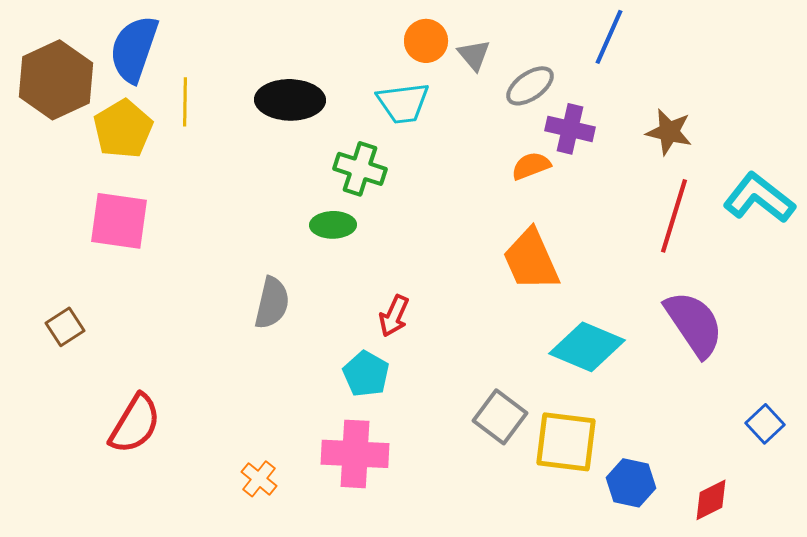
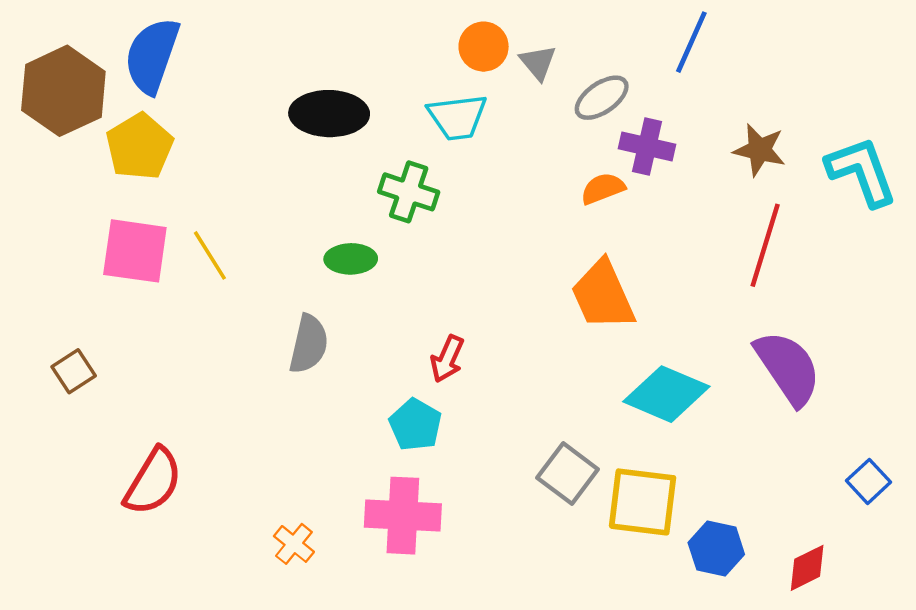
yellow line: (185, 102) -> (210, 255), moved, turned -33
cyan L-shape: (759, 198) -> (862, 171), moved, turned 32
green ellipse: (333, 225) -> (351, 259), moved

